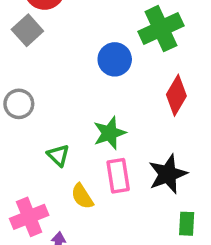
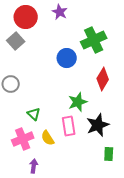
green star: (110, 133) -> (78, 102), moved
pink cross: (29, 217) -> (23, 139), moved

